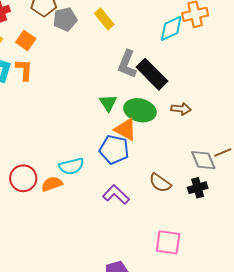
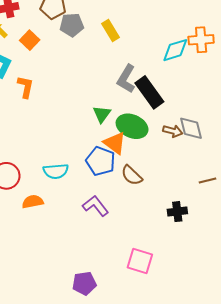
orange L-shape: (24, 70) -> (25, 87), moved
gray diamond: (203, 160) -> (191, 128), moved
brown semicircle: (160, 183) -> (132, 175), moved
orange semicircle: (52, 184) -> (33, 202), moved

